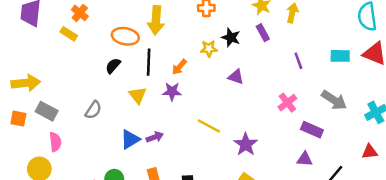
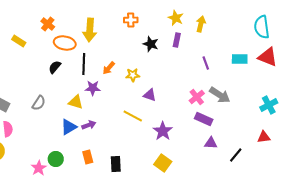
orange cross: (80, 13) -> (48, 24), moved
purple rectangle: (263, 33) -> (177, 40), turned 40
yellow star: (209, 49) -> (133, 75), moved
purple triangle: (236, 77) -> (150, 95), moved
purple star: (172, 92) -> (93, 88), moved
yellow triangle: (138, 95) -> (76, 102), moved, turned -35
gray arrow: (334, 100) -> (220, 95), moved
purple rectangle: (312, 130) -> (204, 119), moved

